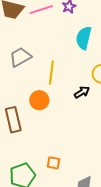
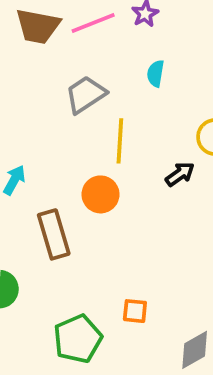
cyan semicircle: (84, 38) -> (156, 73), moved, size x0.6
gray trapezoid: (20, 57) -> (86, 95), moved

